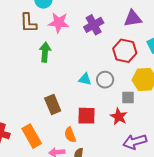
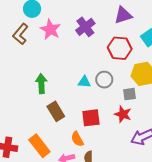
brown L-shape: (28, 23) -> (20, 34), turned 50
pink star: (59, 23) -> (50, 29), turned 30
green arrow: (45, 52) -> (41, 84), moved

